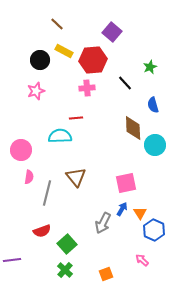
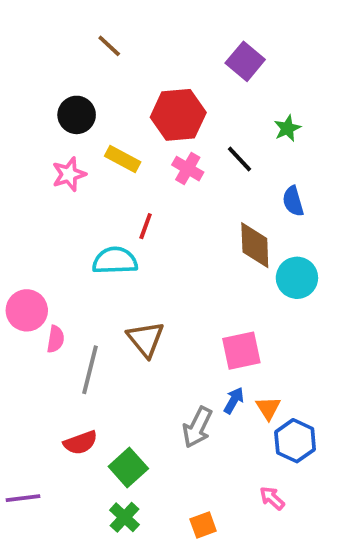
purple square: (112, 32) -> (245, 61), moved
yellow rectangle: (64, 51) -> (123, 159), moved
pink cross: (87, 88) -> (188, 169), moved, turned 35
red line: (76, 118) -> (146, 226), turned -64
pink circle: (21, 150) -> (27, 310), moved

